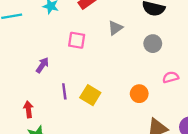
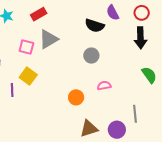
gray triangle: (115, 28) -> (48, 39), moved, size x1.5
yellow square: (90, 95) -> (28, 76), moved

